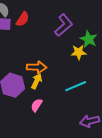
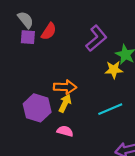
pink semicircle: (37, 105) -> (65, 131), turned 72

